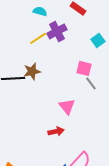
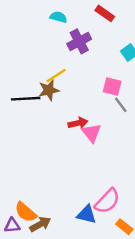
yellow line: (38, 38) -> (56, 76), moved
red arrow: (56, 131) -> (78, 123), moved

